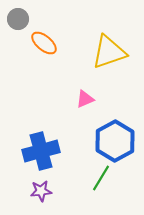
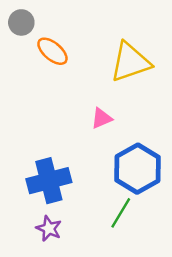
purple star: (41, 191) -> (49, 229), turned 30

